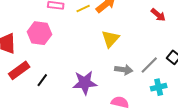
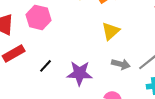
black line: (42, 80) -> (46, 66), moved

